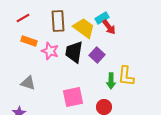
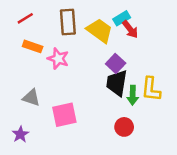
black trapezoid: (74, 52) -> (117, 83), moved
pink square: (73, 97) -> (64, 115), moved

